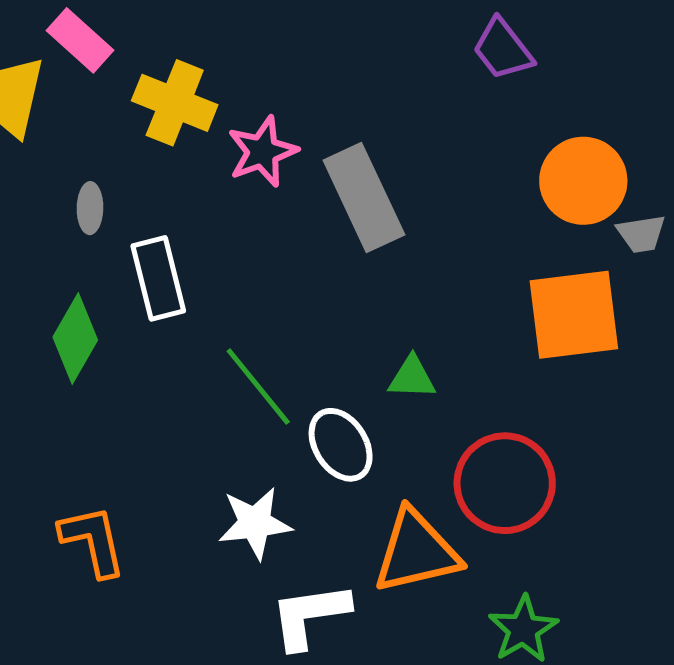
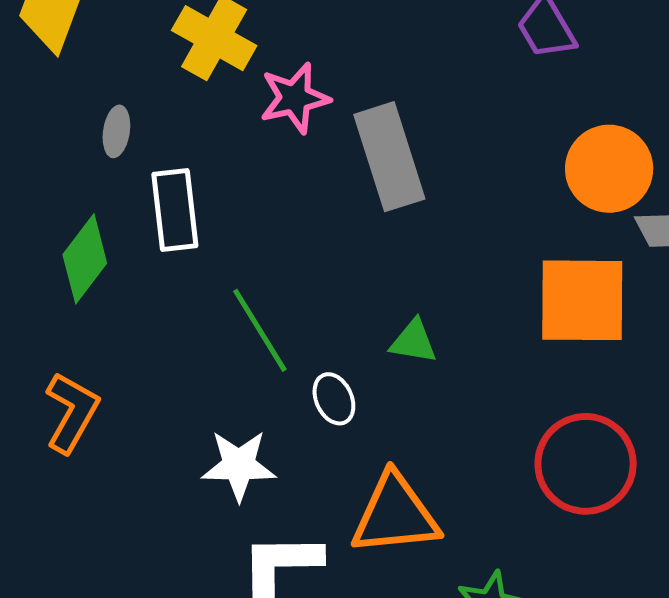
white ellipse: (341, 445) -> (334, 399), size x0.7
red circle: (505, 483) -> (586, 464), moved
orange L-shape: (93, 541) -> (72, 412), moved, turned 34

